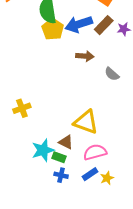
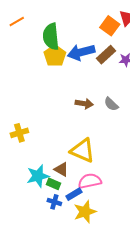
brown arrow: (85, 56) -> (84, 104), moved
blue rectangle: (90, 174) -> (74, 194), moved
yellow star: (107, 178) -> (85, 212), moved, size x1.6

